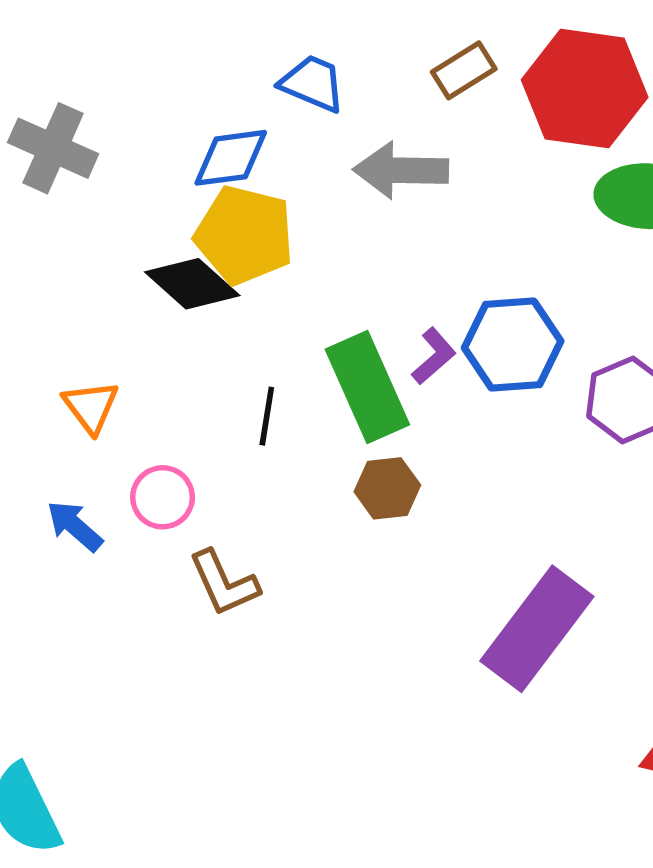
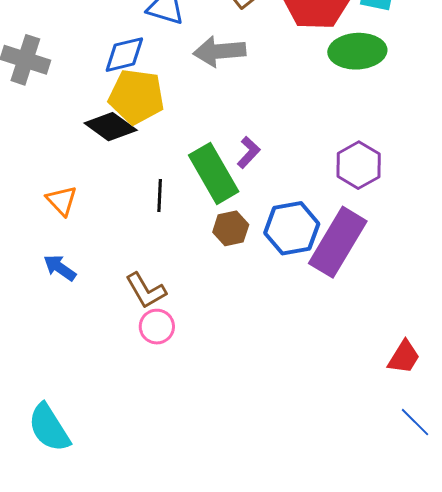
blue hexagon: (513, 345) -> (292, 228), moved
pink circle: (163, 497) -> (157, 327), moved
purple rectangle: (537, 629) -> (338, 242), moved

